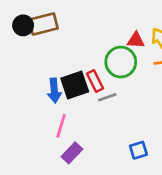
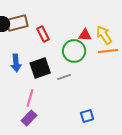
red rectangle: (95, 81) -> (43, 34), moved
blue arrow: (54, 91) -> (16, 63), moved
purple rectangle: (72, 153) -> (29, 118), moved

